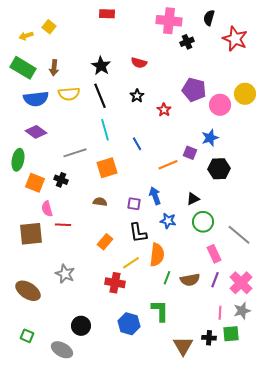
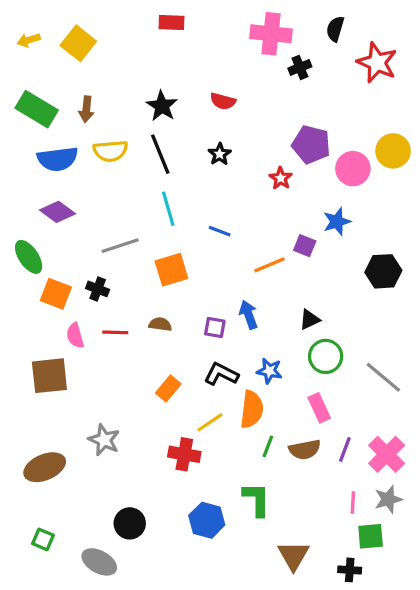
yellow square: (49, 27) -> (78, 43), size x1.5
yellow arrow: (26, 36) -> (29, 40), moved
red star: (164, 110) -> (281, 178), moved
blue line: (137, 144) -> (220, 231), turned -40
green ellipse: (18, 160) -> (29, 257), turned -45
black hexagon: (219, 169) -> (383, 271), moved
blue star: (168, 221) -> (269, 371), moved
red line: (63, 225) -> (115, 332), moved
black L-shape: (138, 233) -> (221, 374), turned 125
pink rectangle: (214, 254) -> (319, 408), moved
brown ellipse: (28, 291) -> (45, 467), turned -55
black cross: (209, 338) -> (350, 570), moved

